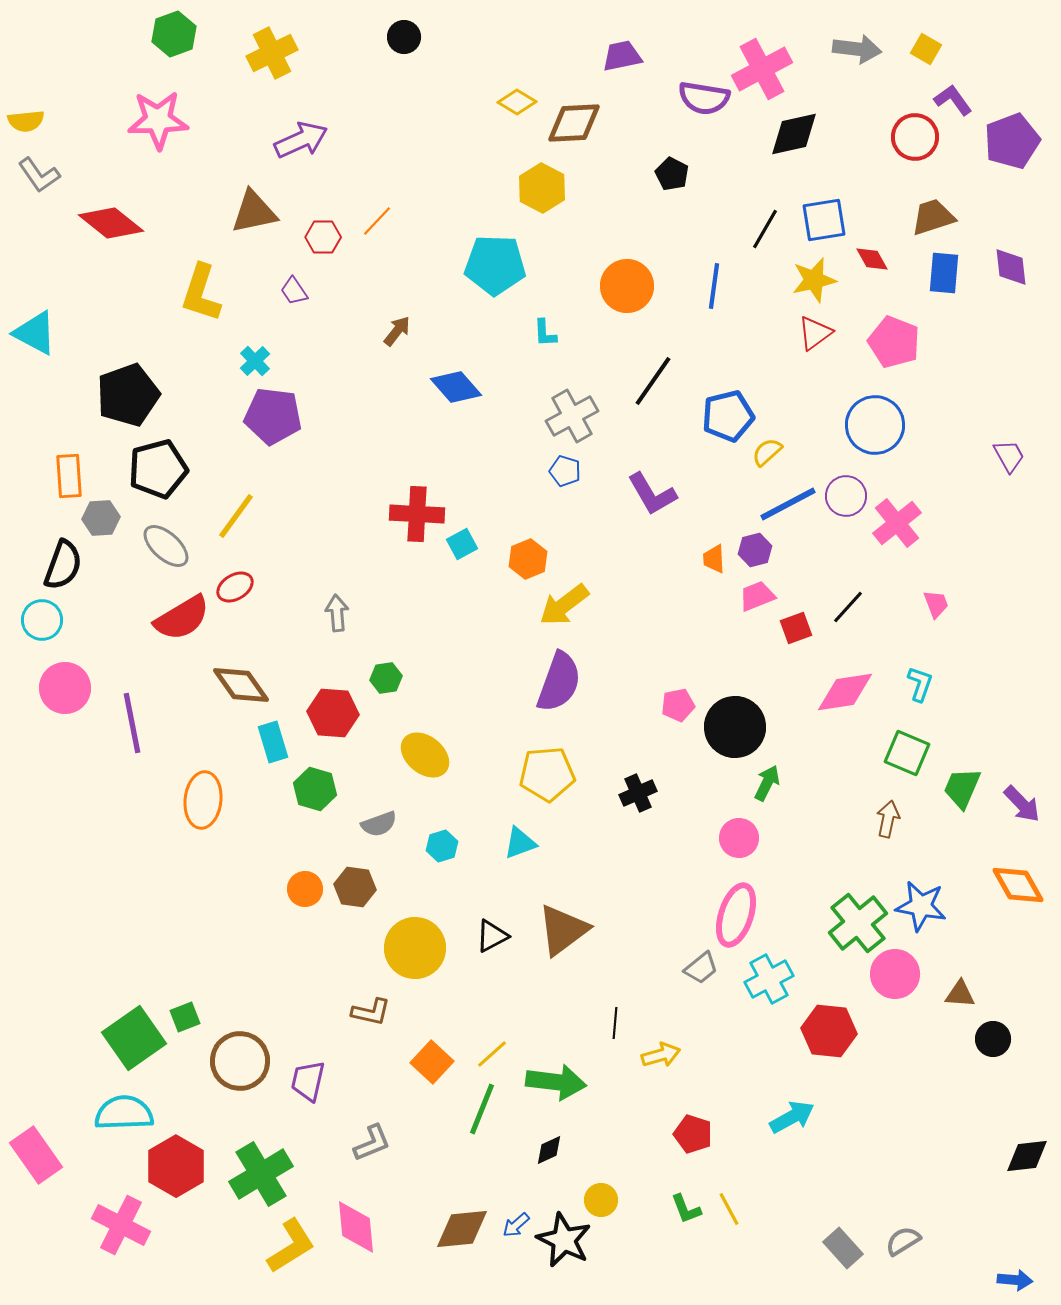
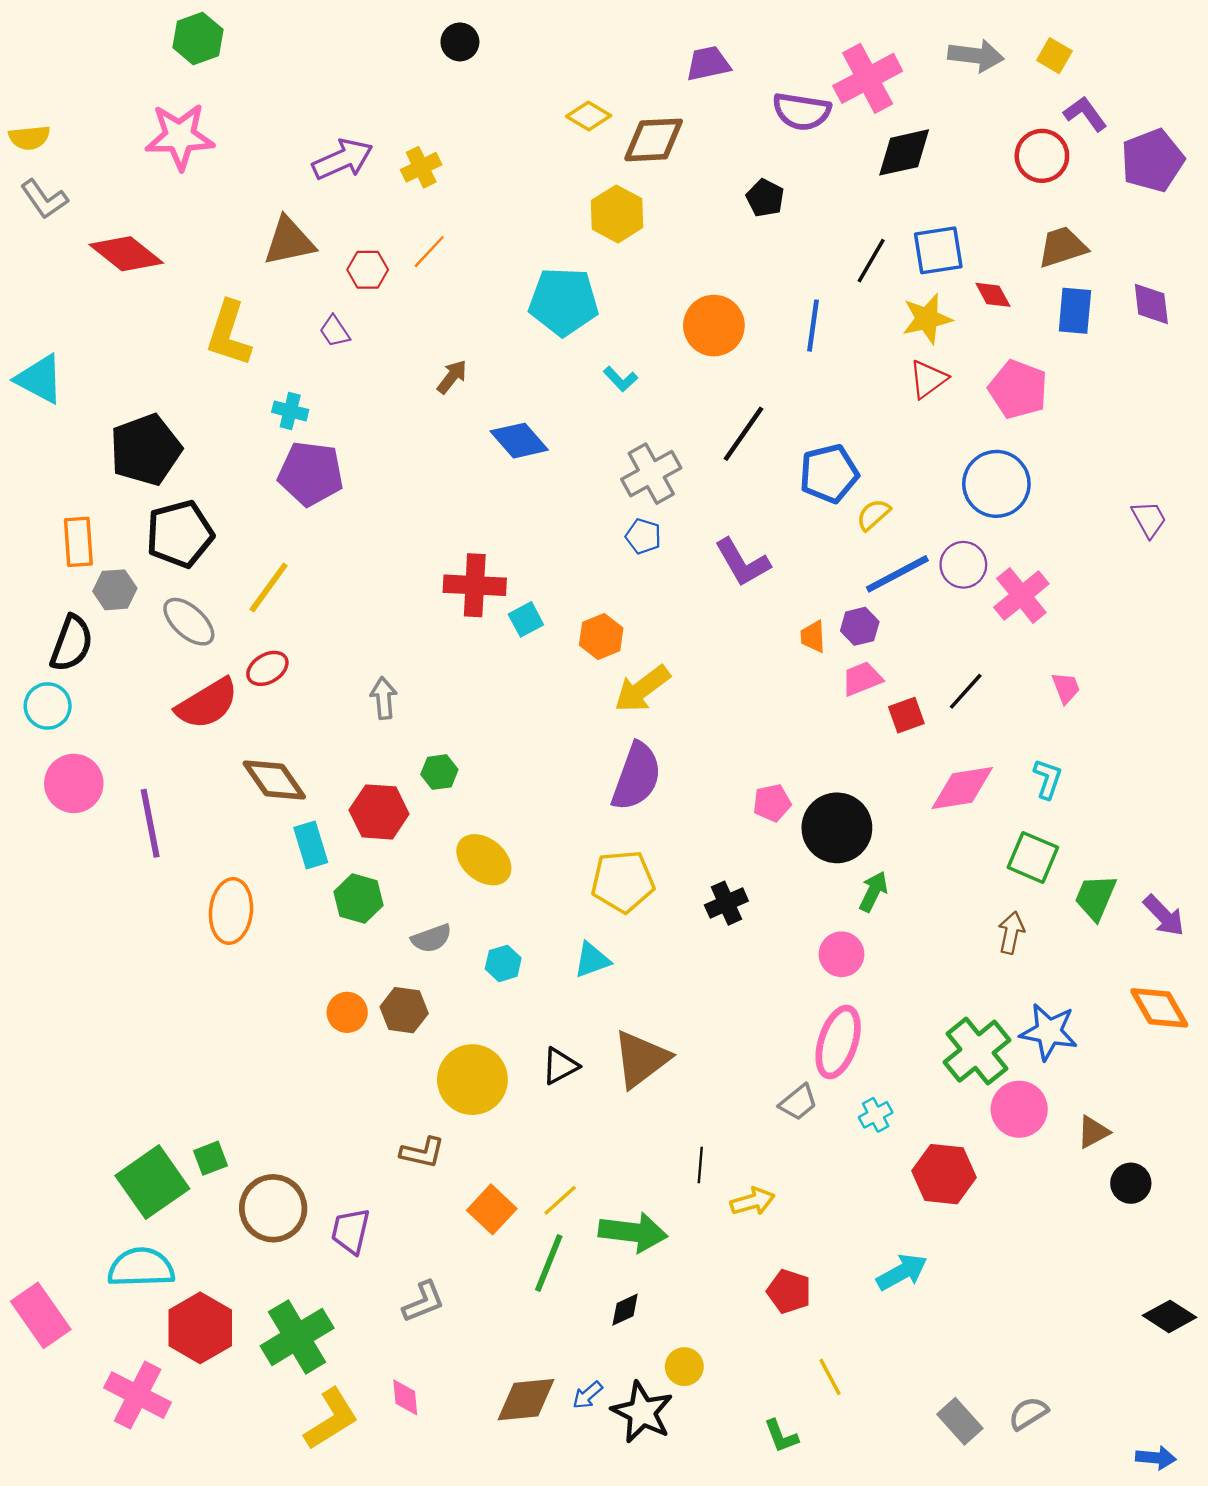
yellow cross: (272, 53) -> (421, 167), moved, size x0.7
cyan L-shape: (545, 333) -> (621, 379), turned -40
cyan cross: (255, 361) -> (290, 411), turned -32
cyan cross: (769, 979) -> (876, 1115), size x0.6
brown triangle: (960, 994) -> (1093, 1132), turned -32
black diamond: (1027, 1156) -> (1170, 1316), turned 39
green L-shape: (686, 1209) -> (781, 1436), moved
pink diamond: (356, 1227) -> (405, 1397), size x0.6

